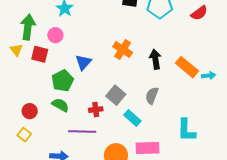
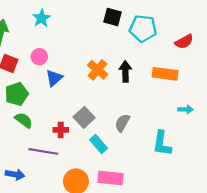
pink circle: (55, 35) -> (39, 57), moved
black arrow: (155, 59) -> (125, 71), moved
orange rectangle: (187, 67) -> (165, 74), moved, turned -40
green pentagon: (63, 81) -> (17, 94), moved
cyan L-shape: (186, 130) -> (162, 143), moved

